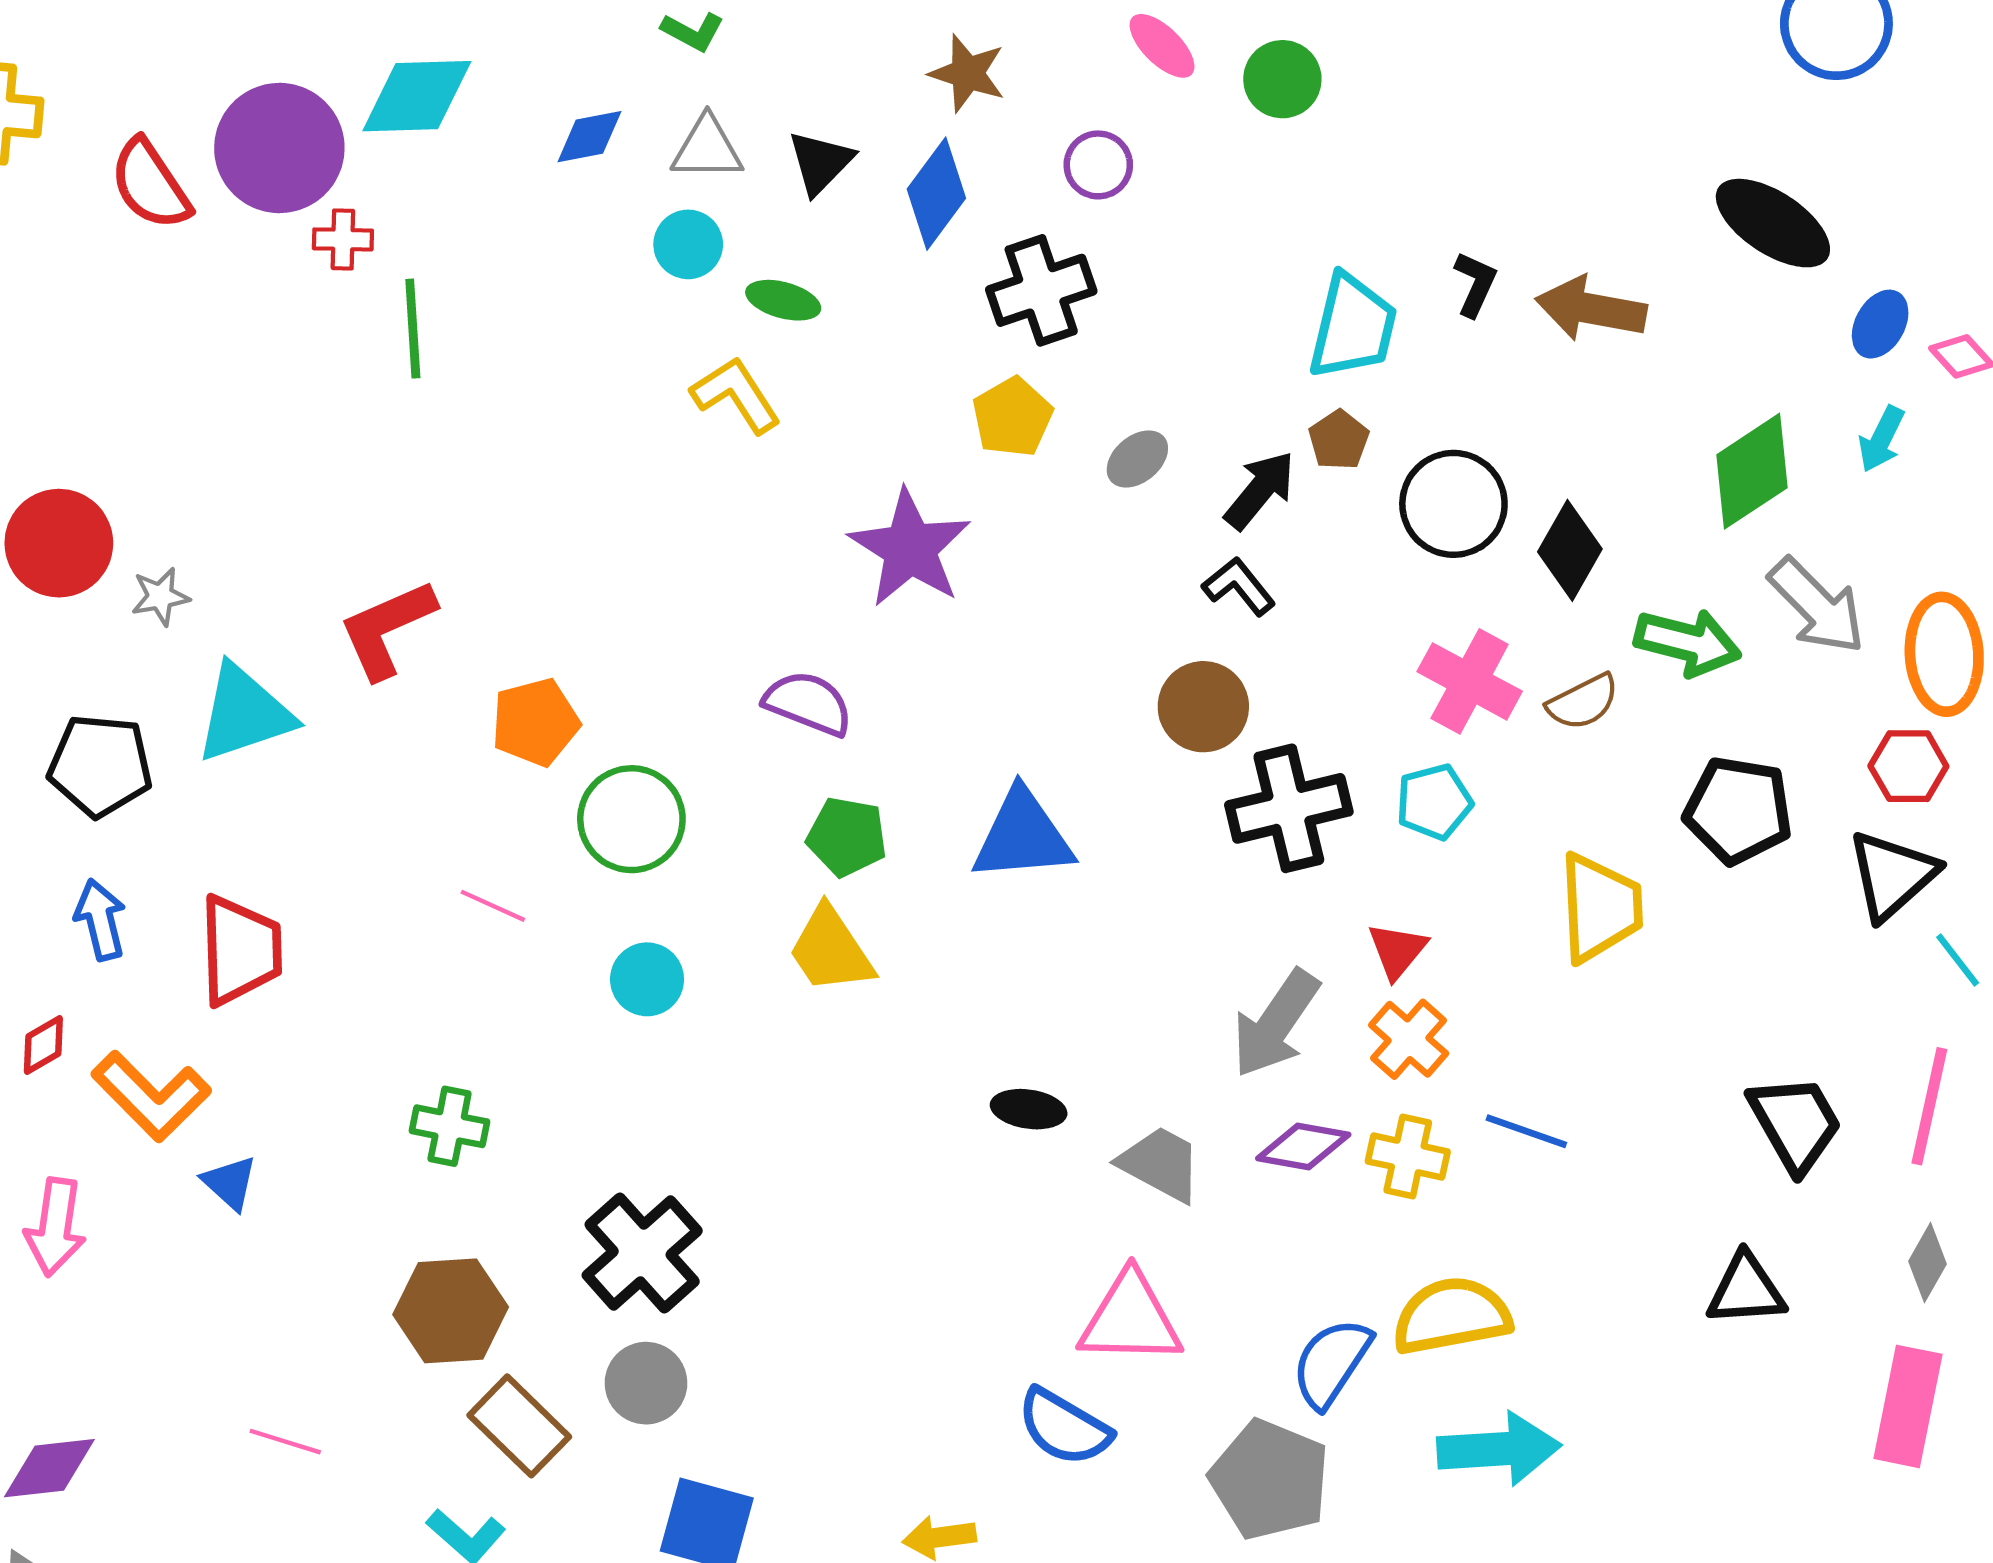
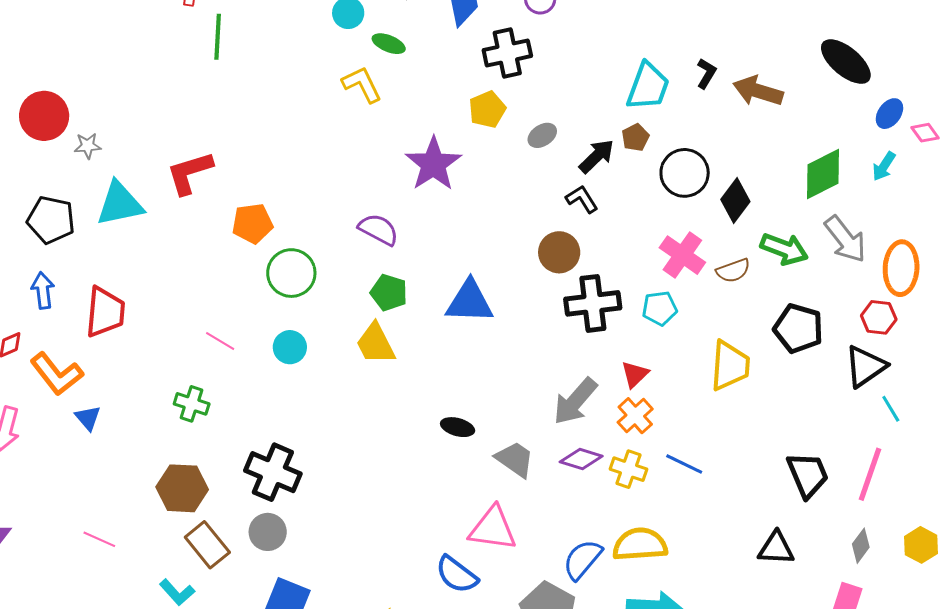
pink line: (493, 906) -> (220, 341), moved
black cross: (642, 1253) -> (273, 472), turned -32

